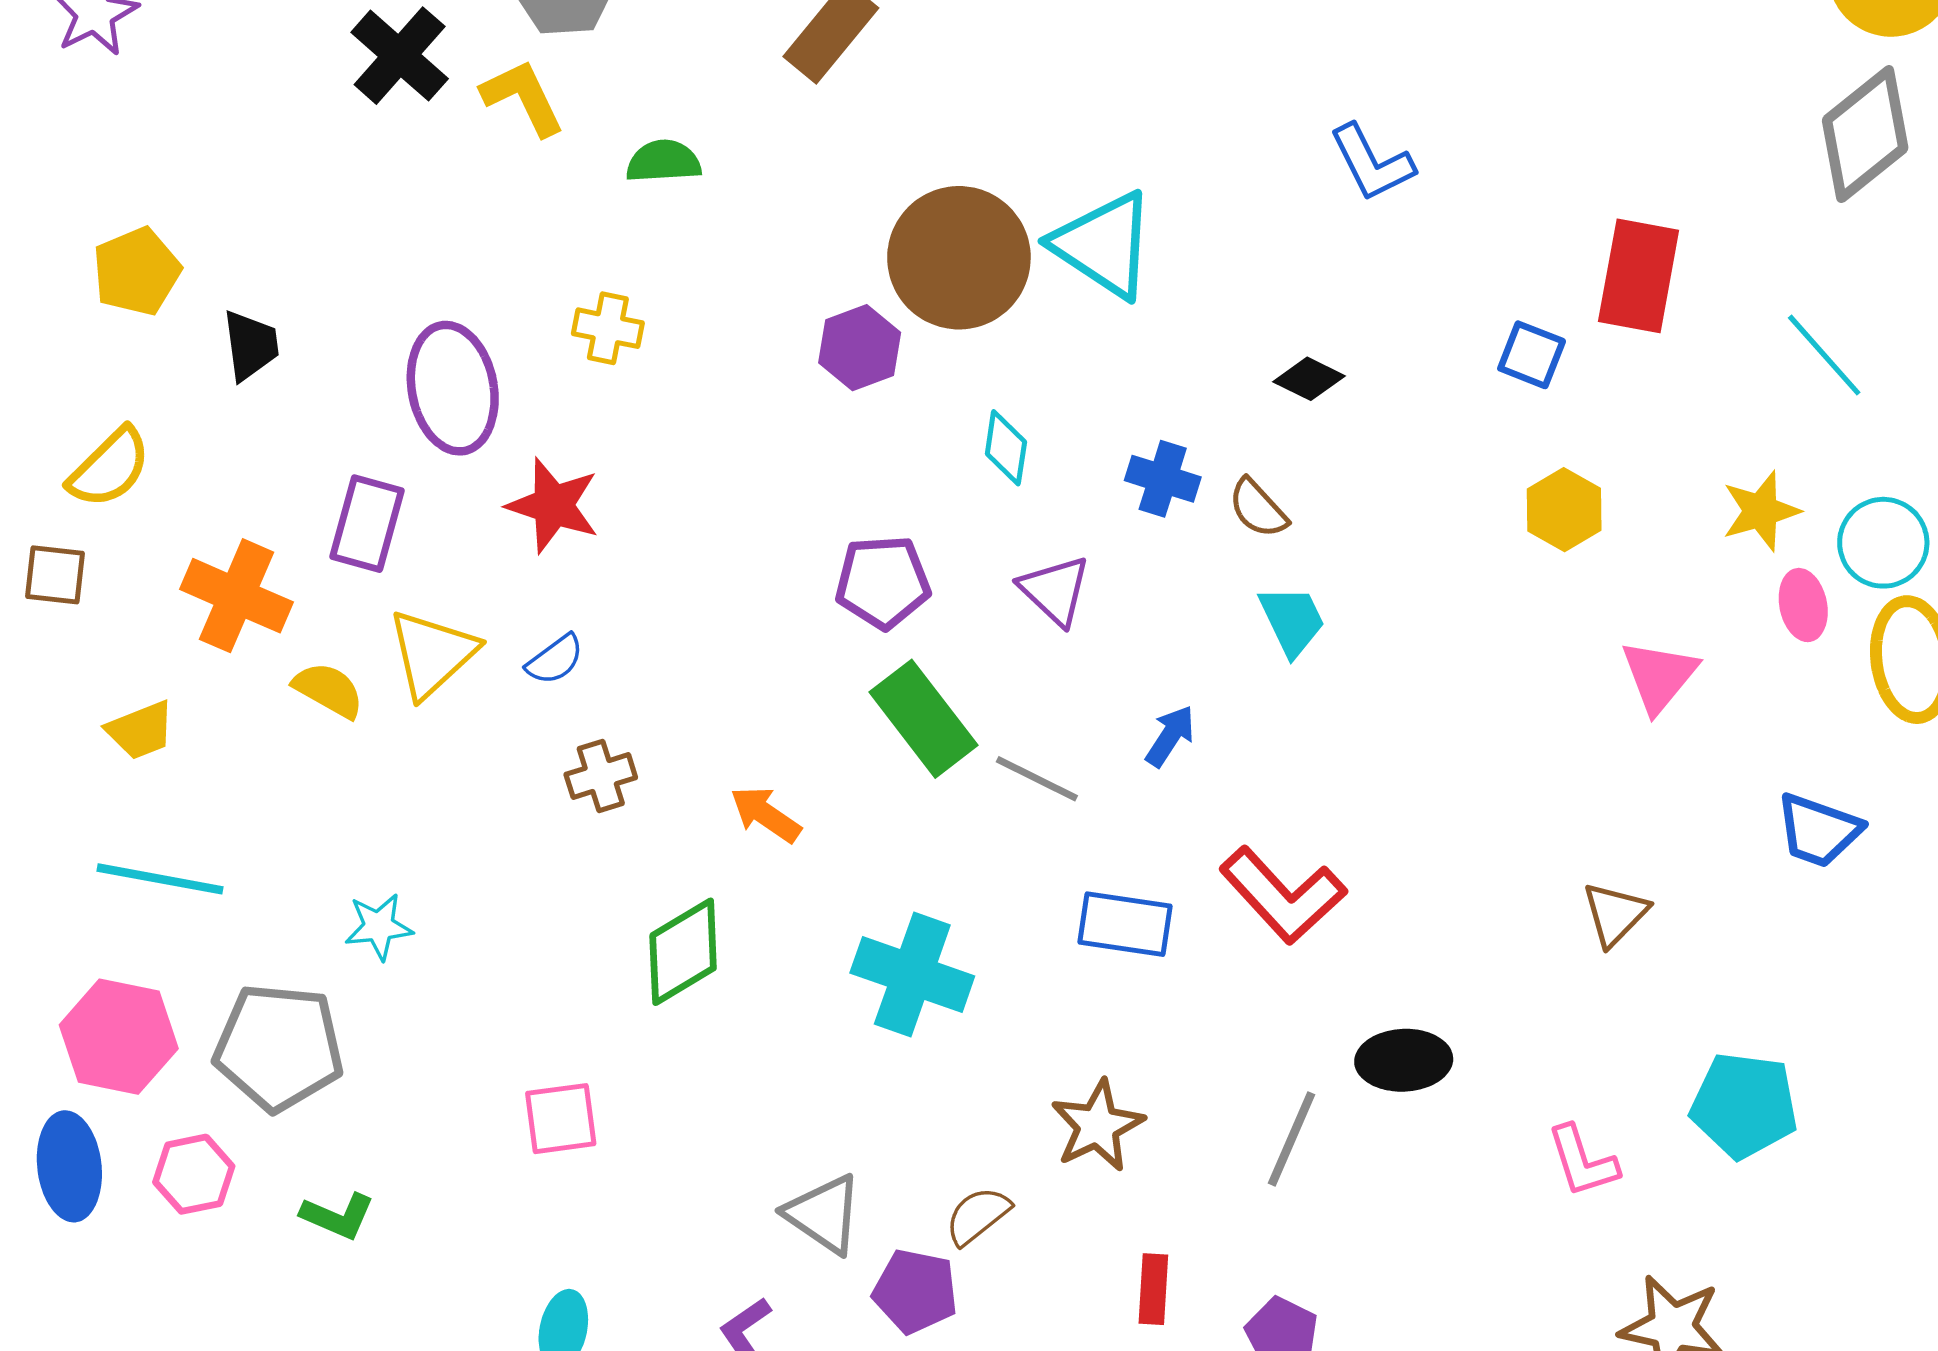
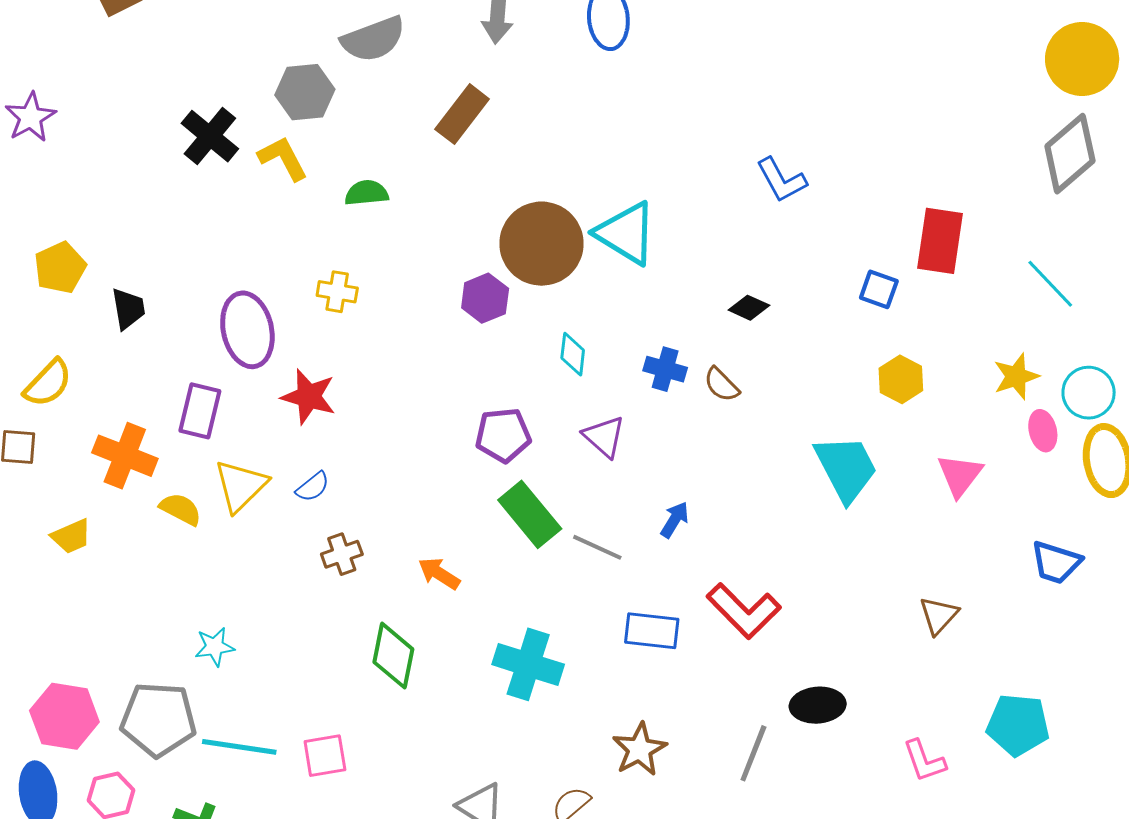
cyan trapezoid: (1292, 620) -> (846, 468), moved, size x1.6
cyan line: (160, 879) -> (239, 747), moved
green diamond: (683, 952) -> (393, 656), turned -46

